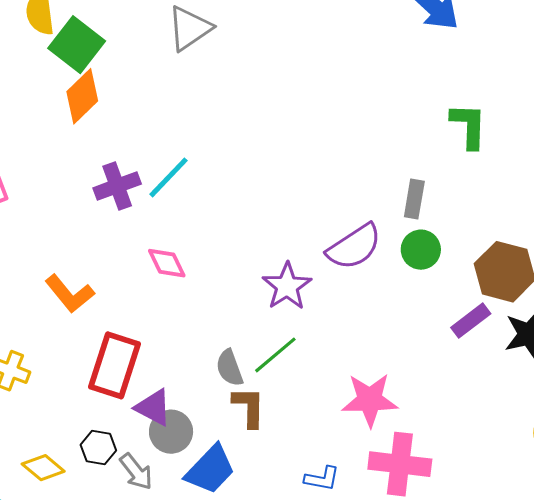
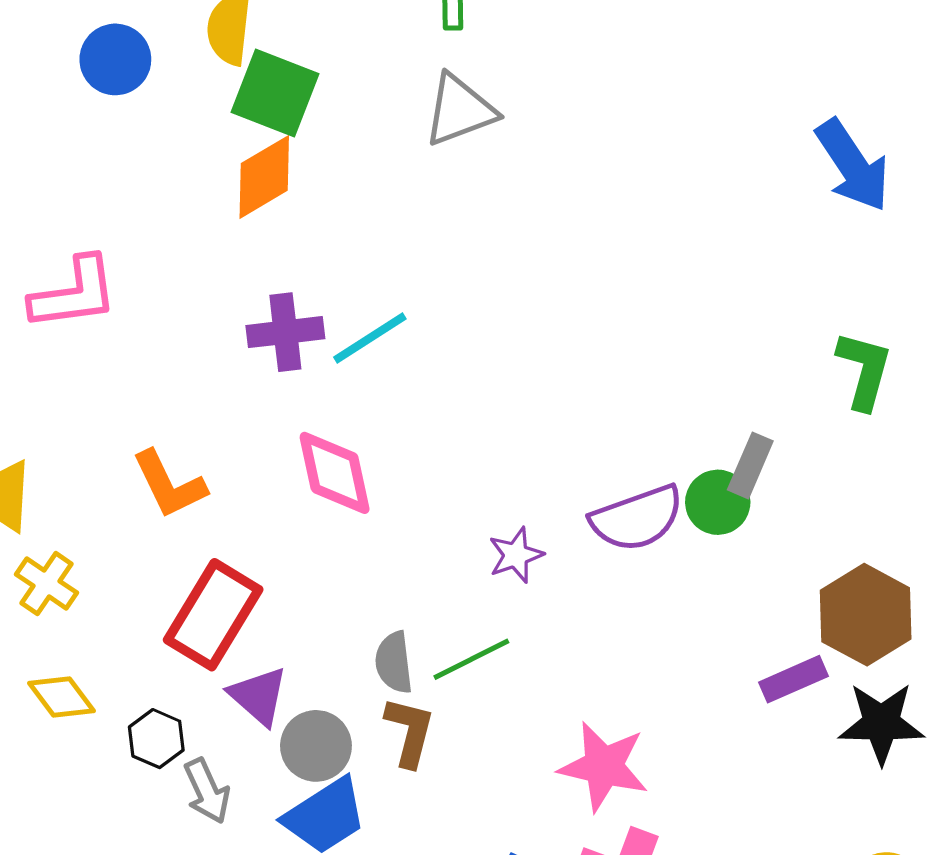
green square: (77, 45) -> (275, 93), turned -30
green circle: (421, 250) -> (718, 502), moved
pink diamond: (167, 263) -> (335, 473), size x1.4
purple star: (287, 286) -> (516, 555), size x0.7
gray circle: (171, 432) -> (316, 746), moved
yellow diamond: (43, 468) -> (62, 697), moved

